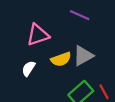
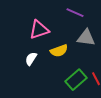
gray triangle: (83, 56) -> (86, 38), moved, turned 36

